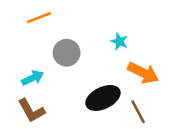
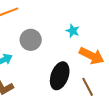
black ellipse: (103, 98) -> (60, 76), turned -44

